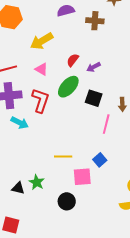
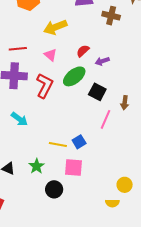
cyan arrow: (20, 123) -> (19, 119), moved
blue square: (100, 160) -> (79, 142), moved
green star: (37, 182) -> (37, 166), moved

